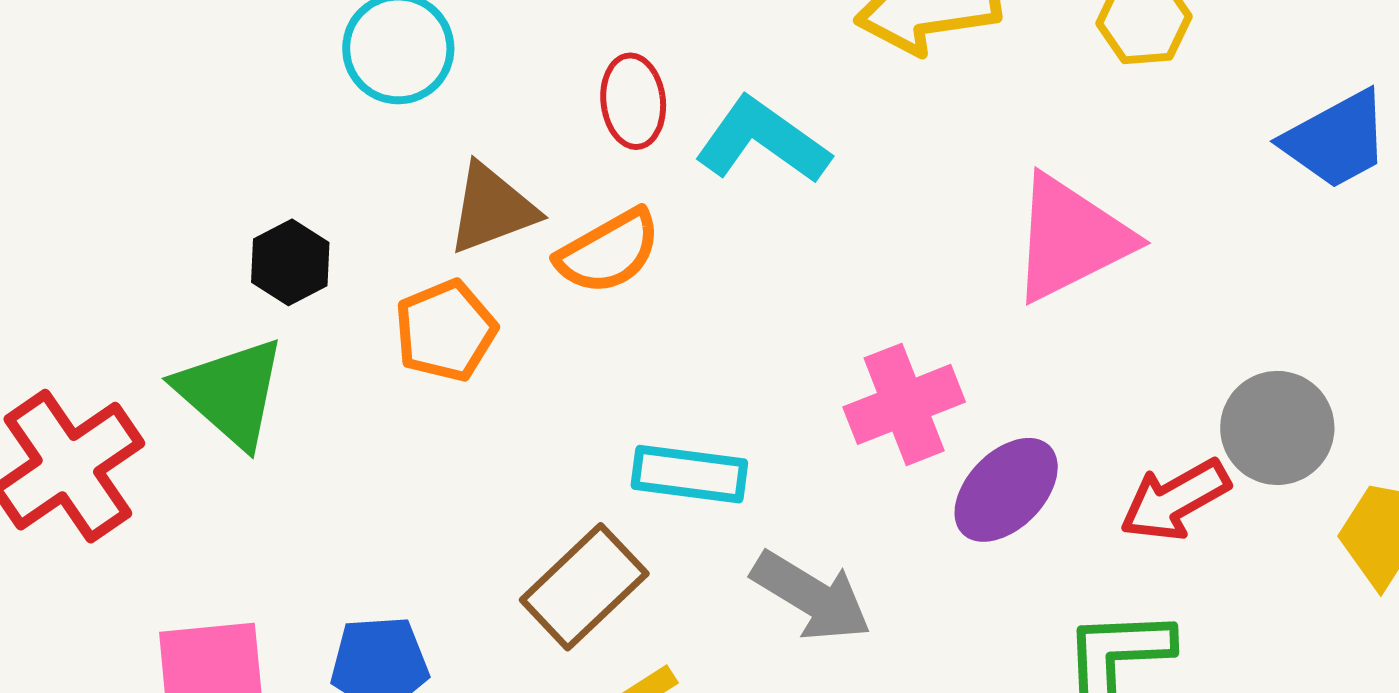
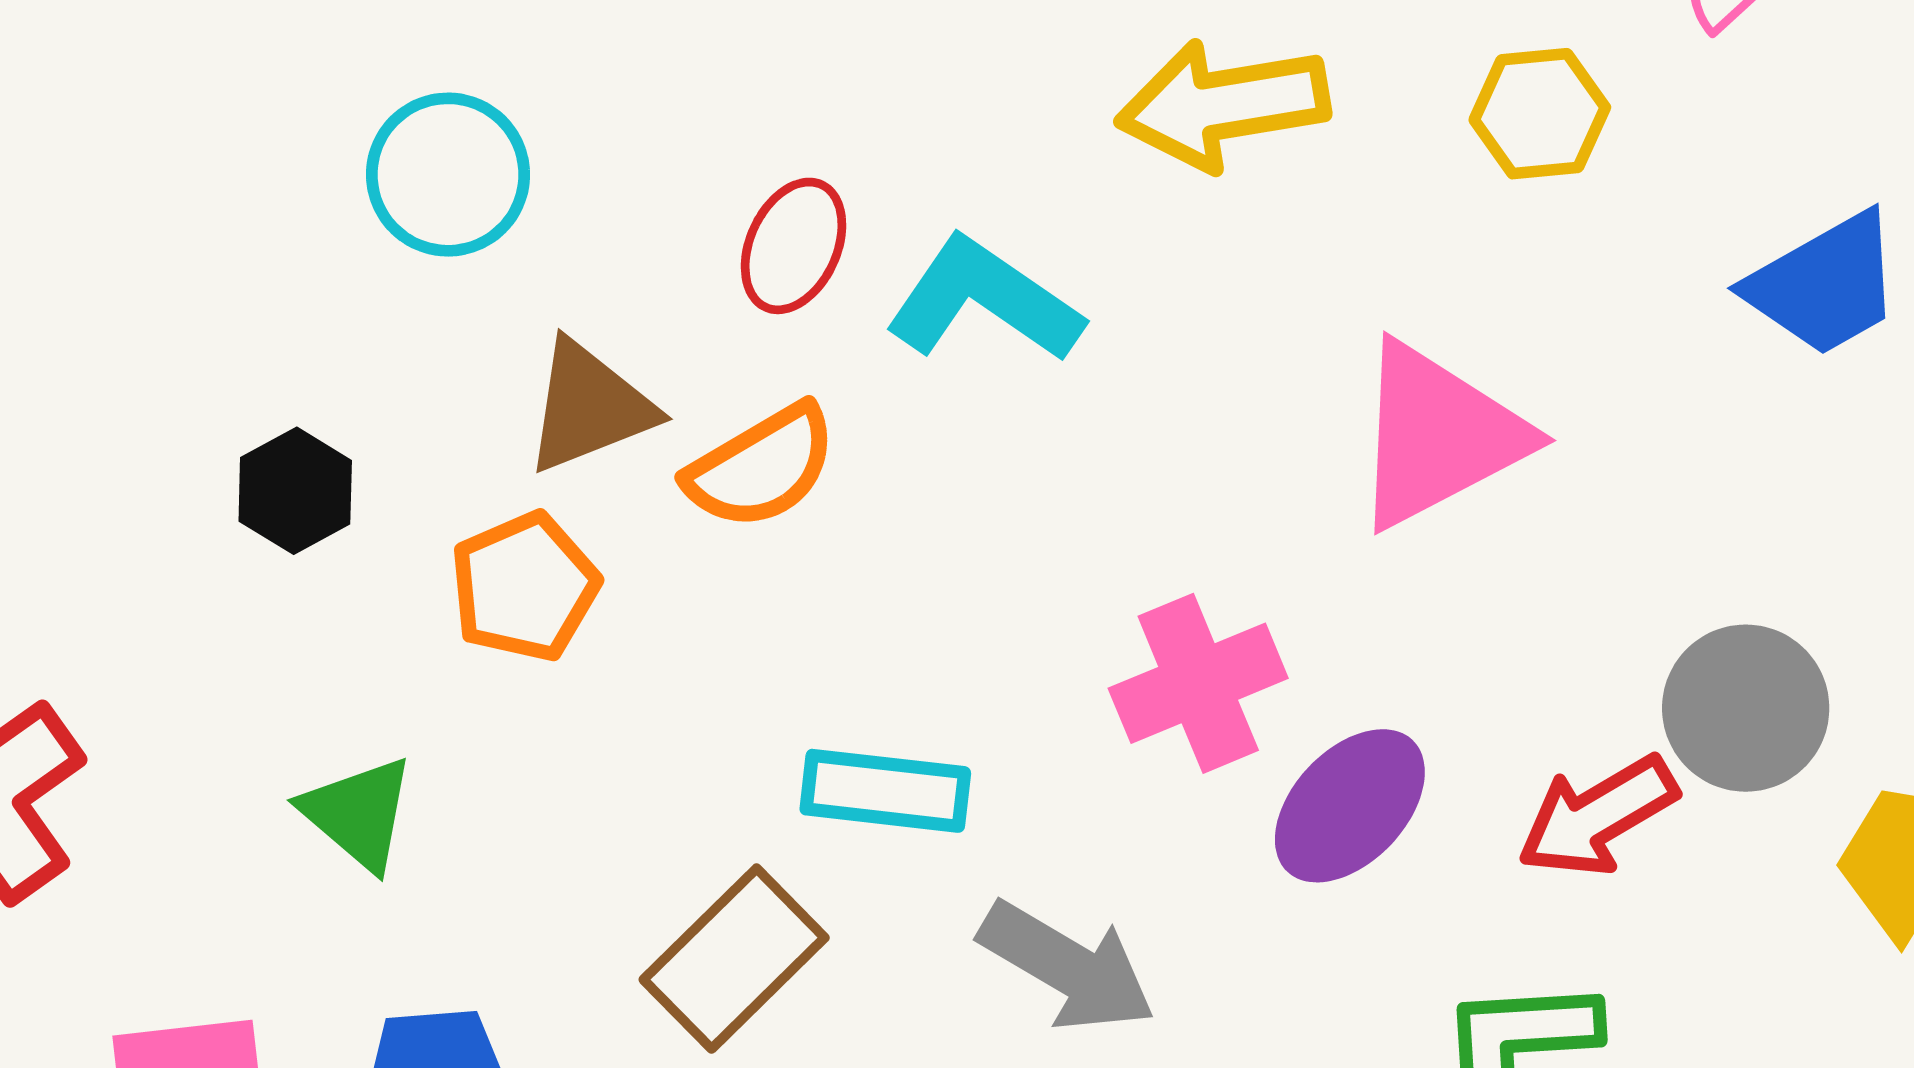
red ellipse: (633, 101) -> (794, 246), turned 32
green triangle: (231, 392) -> (358, 813), moved, size x0.7

